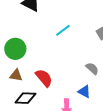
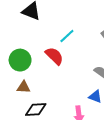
red semicircle: (44, 78) -> (54, 56), moved

